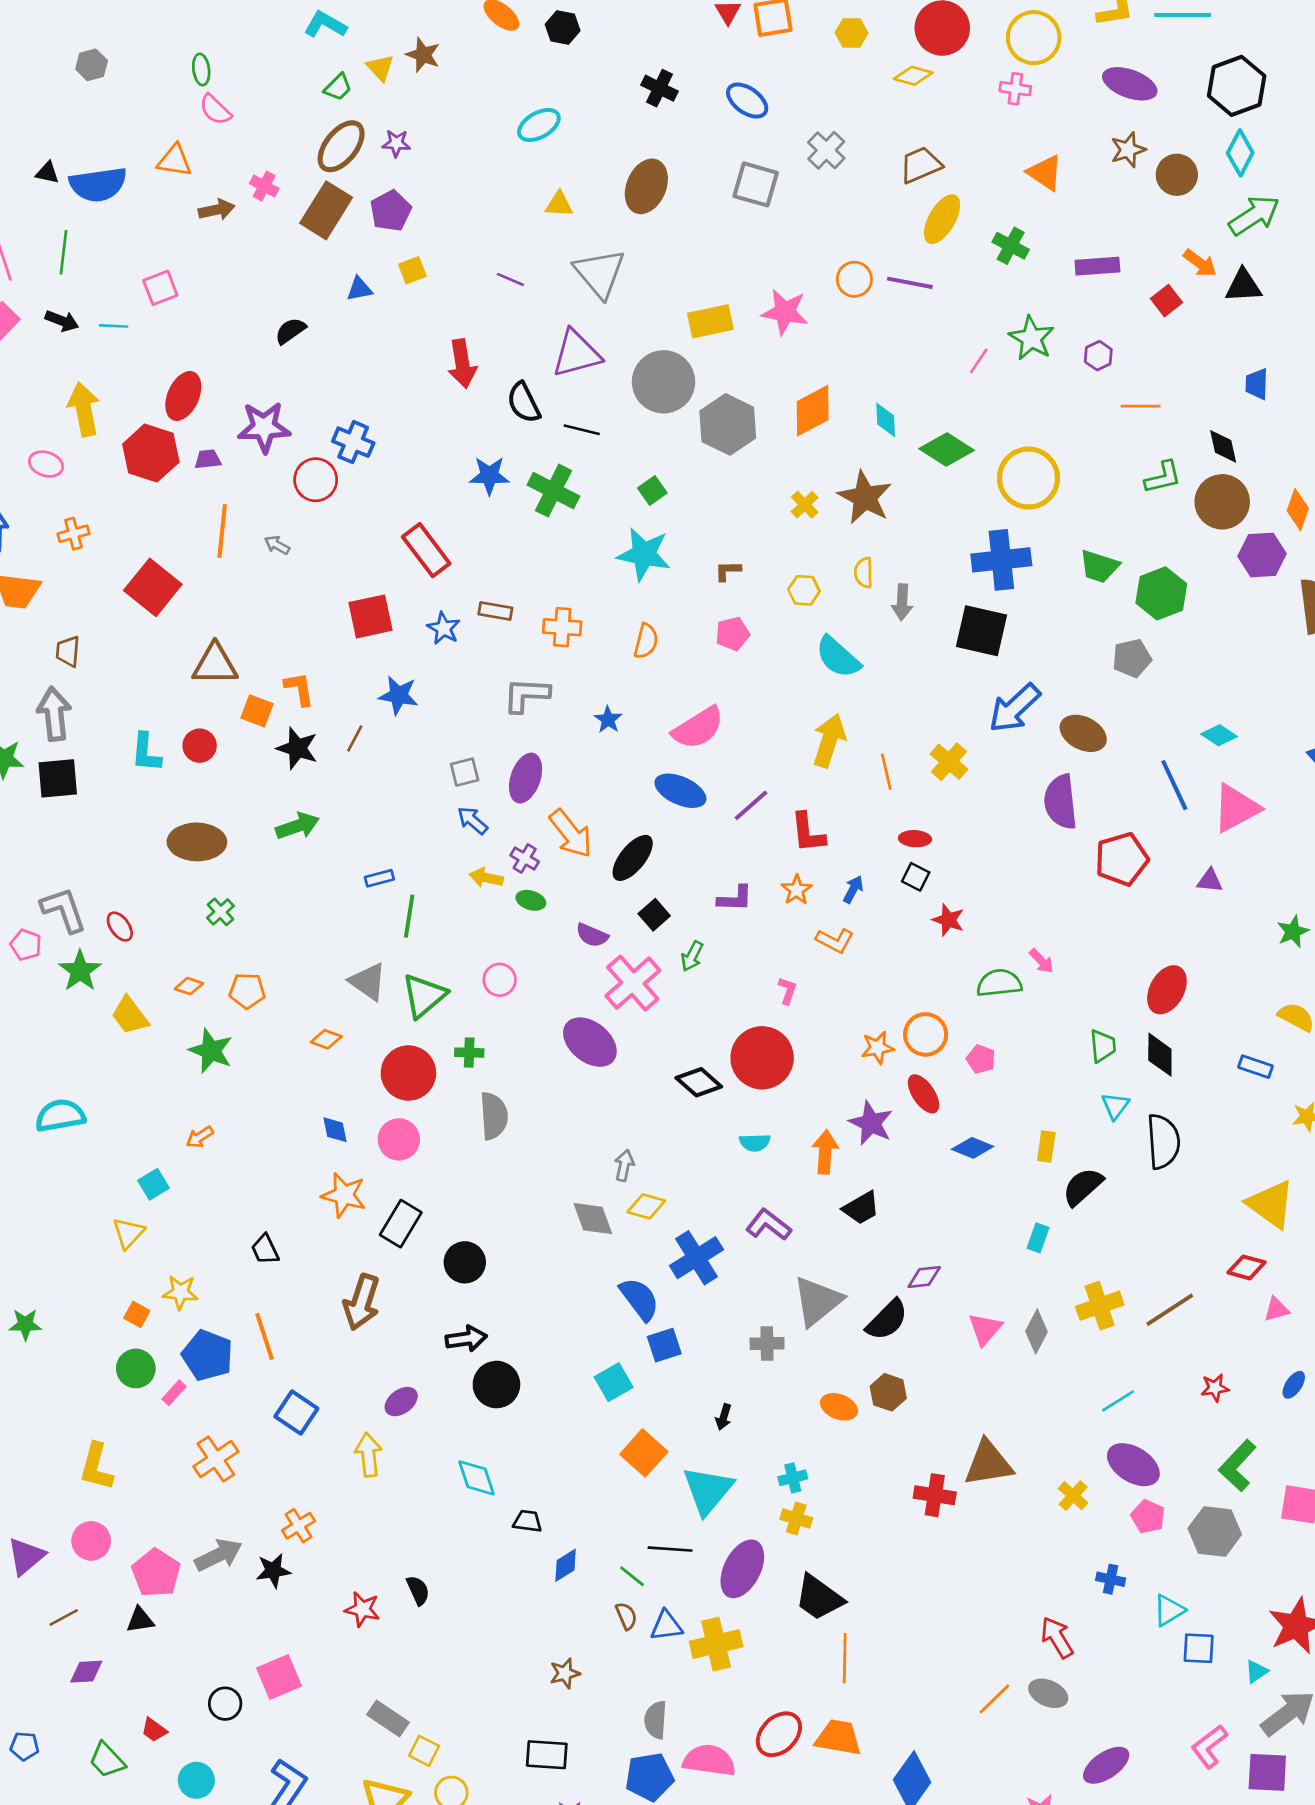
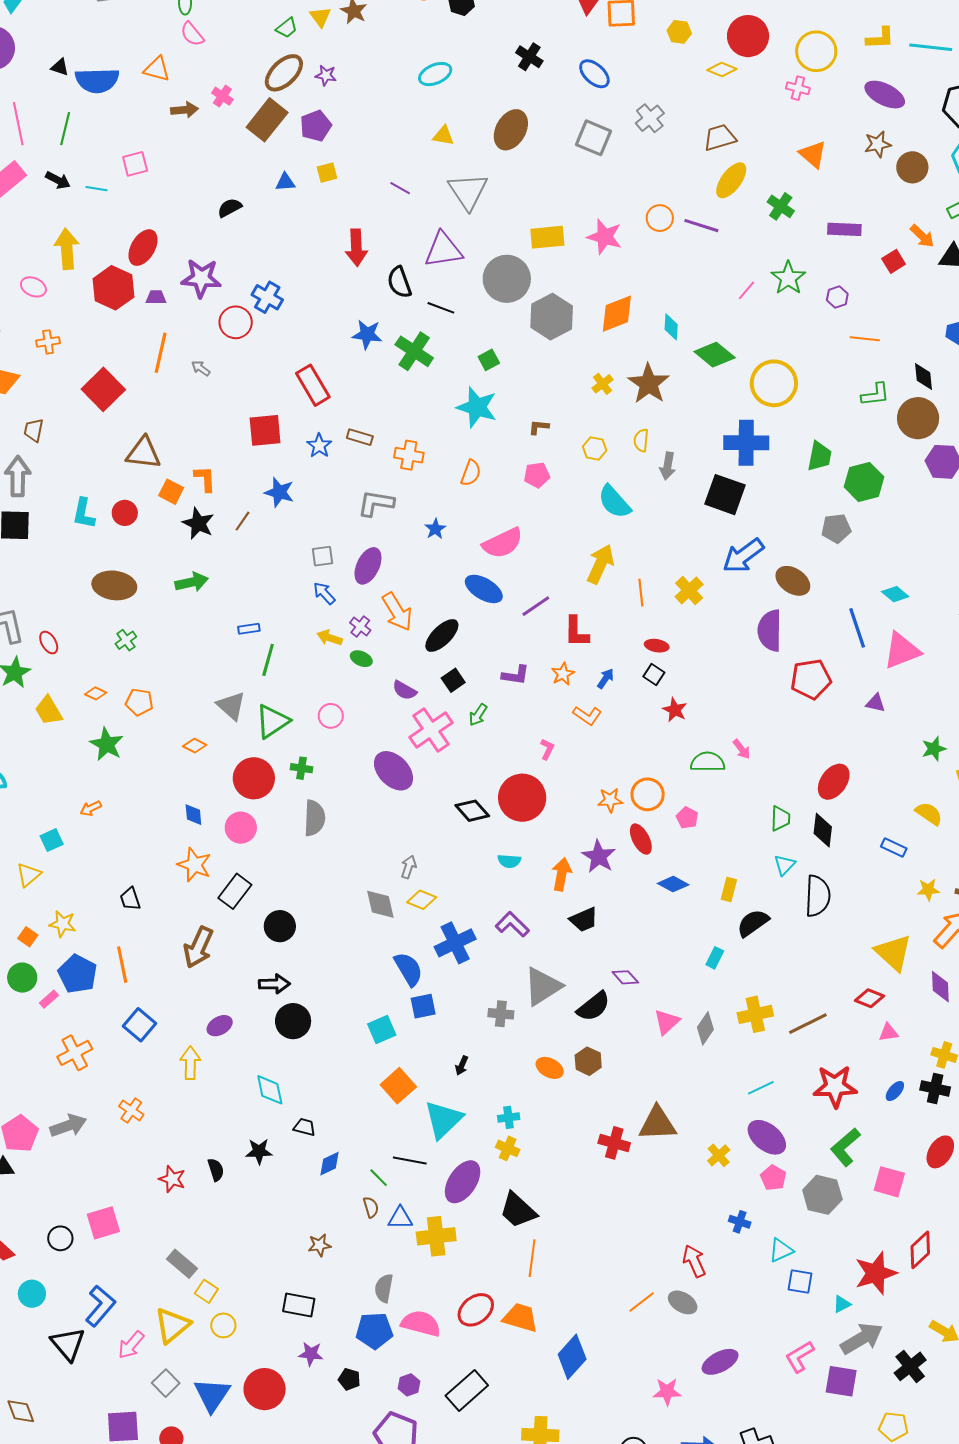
green trapezoid: (1099, 566) -> (820, 456), turned -104
purple diamond: (924, 1277) -> (625, 977), turned 48
red star: (1215, 1388) -> (835, 1086), size x2.0
orange cross: (299, 1526) -> (131, 1110), turned -30
black star: (273, 1571) -> (259, 1151), moved

